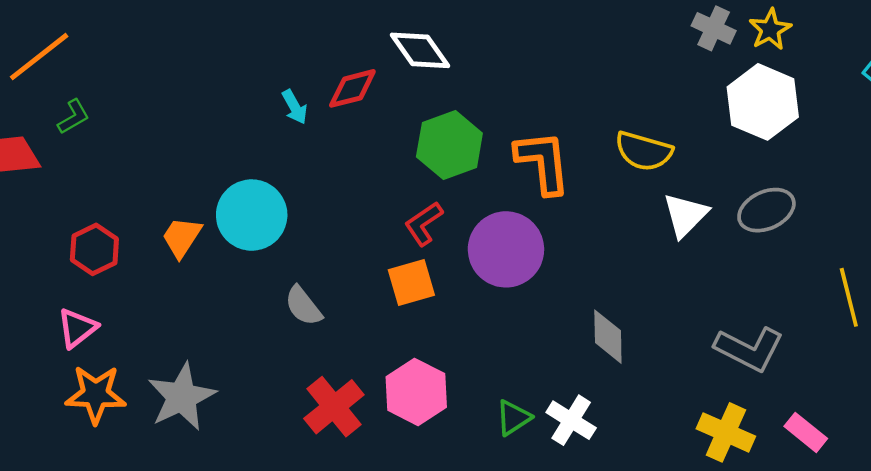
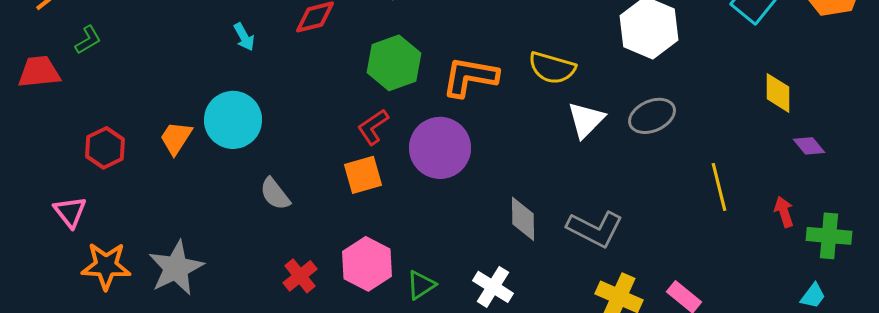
cyan arrow: (295, 107) -> (244, 37), moved
orange L-shape: (543, 162) -> (470, 77), turned -74
pink triangle: (77, 328) -> (70, 212), moved, turned -30
gray L-shape: (749, 349) -> (595, 229), moved
red cross: (334, 407) -> (300, 276), size x0.7
green triangle: (513, 418) -> (421, 285), moved

